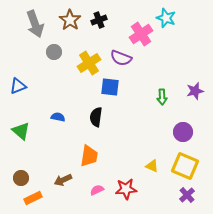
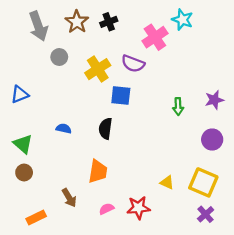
purple circle: (183, 132) -> (212, 140), moved
brown circle: (21, 178) -> (24, 172), moved
brown arrow: (63, 180) -> (69, 198), turned -96

